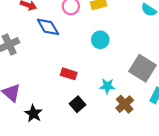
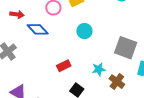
red rectangle: (69, 74) -> (64, 66), turned -32

